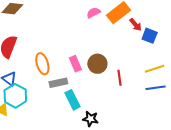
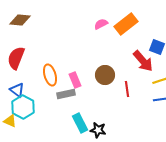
red arrow: (136, 25) -> (143, 61), moved, size x1.6
pink rectangle: (75, 64) -> (75, 80), moved
cyan rectangle: (72, 100) -> (80, 123), moved

